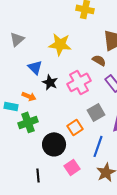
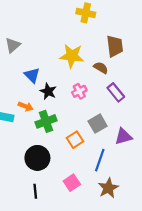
yellow star: (60, 44) -> (72, 56), moved
pink cross: (79, 82) -> (79, 91), size x0.6
green cross: (28, 122) -> (46, 121), moved
black circle: (54, 144) -> (37, 158), moved

